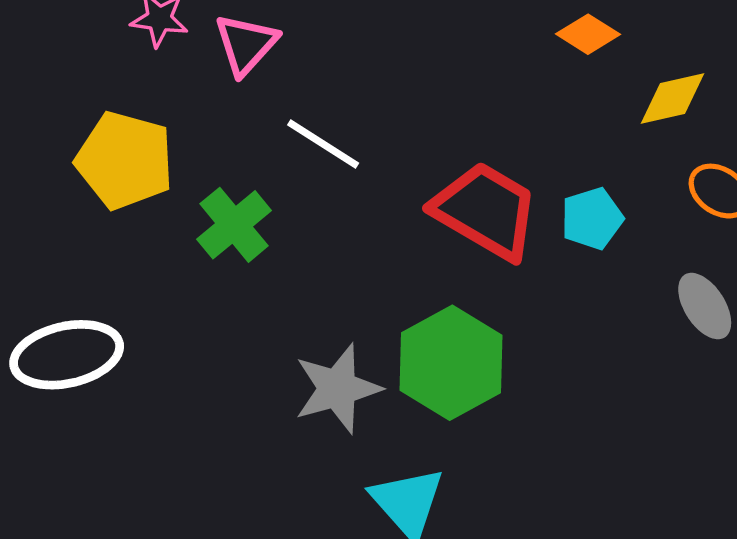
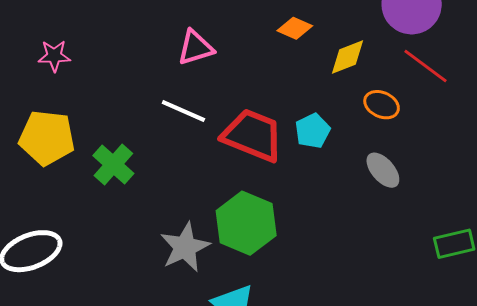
pink triangle: (246, 44) -> (196, 48), moved, turned 39
white line: (323, 144) -> (183, 111), moved

